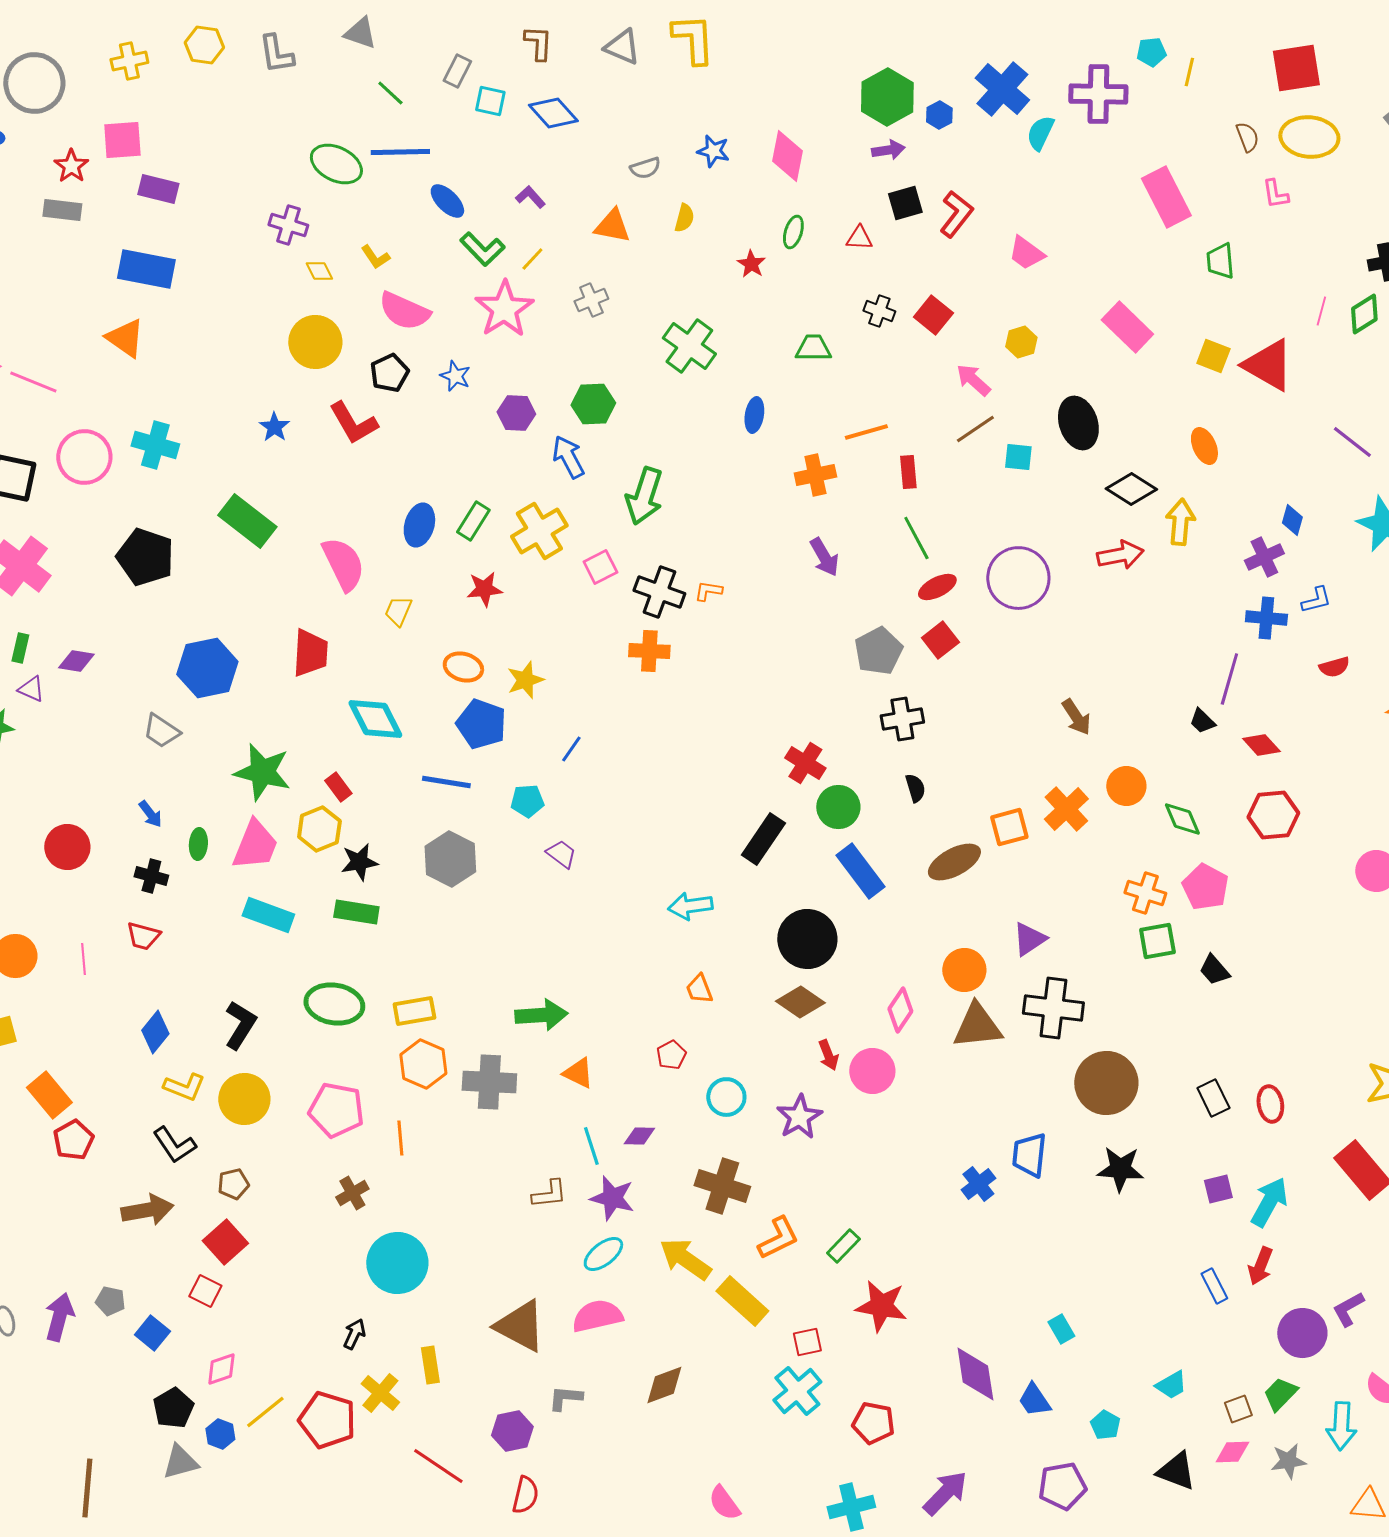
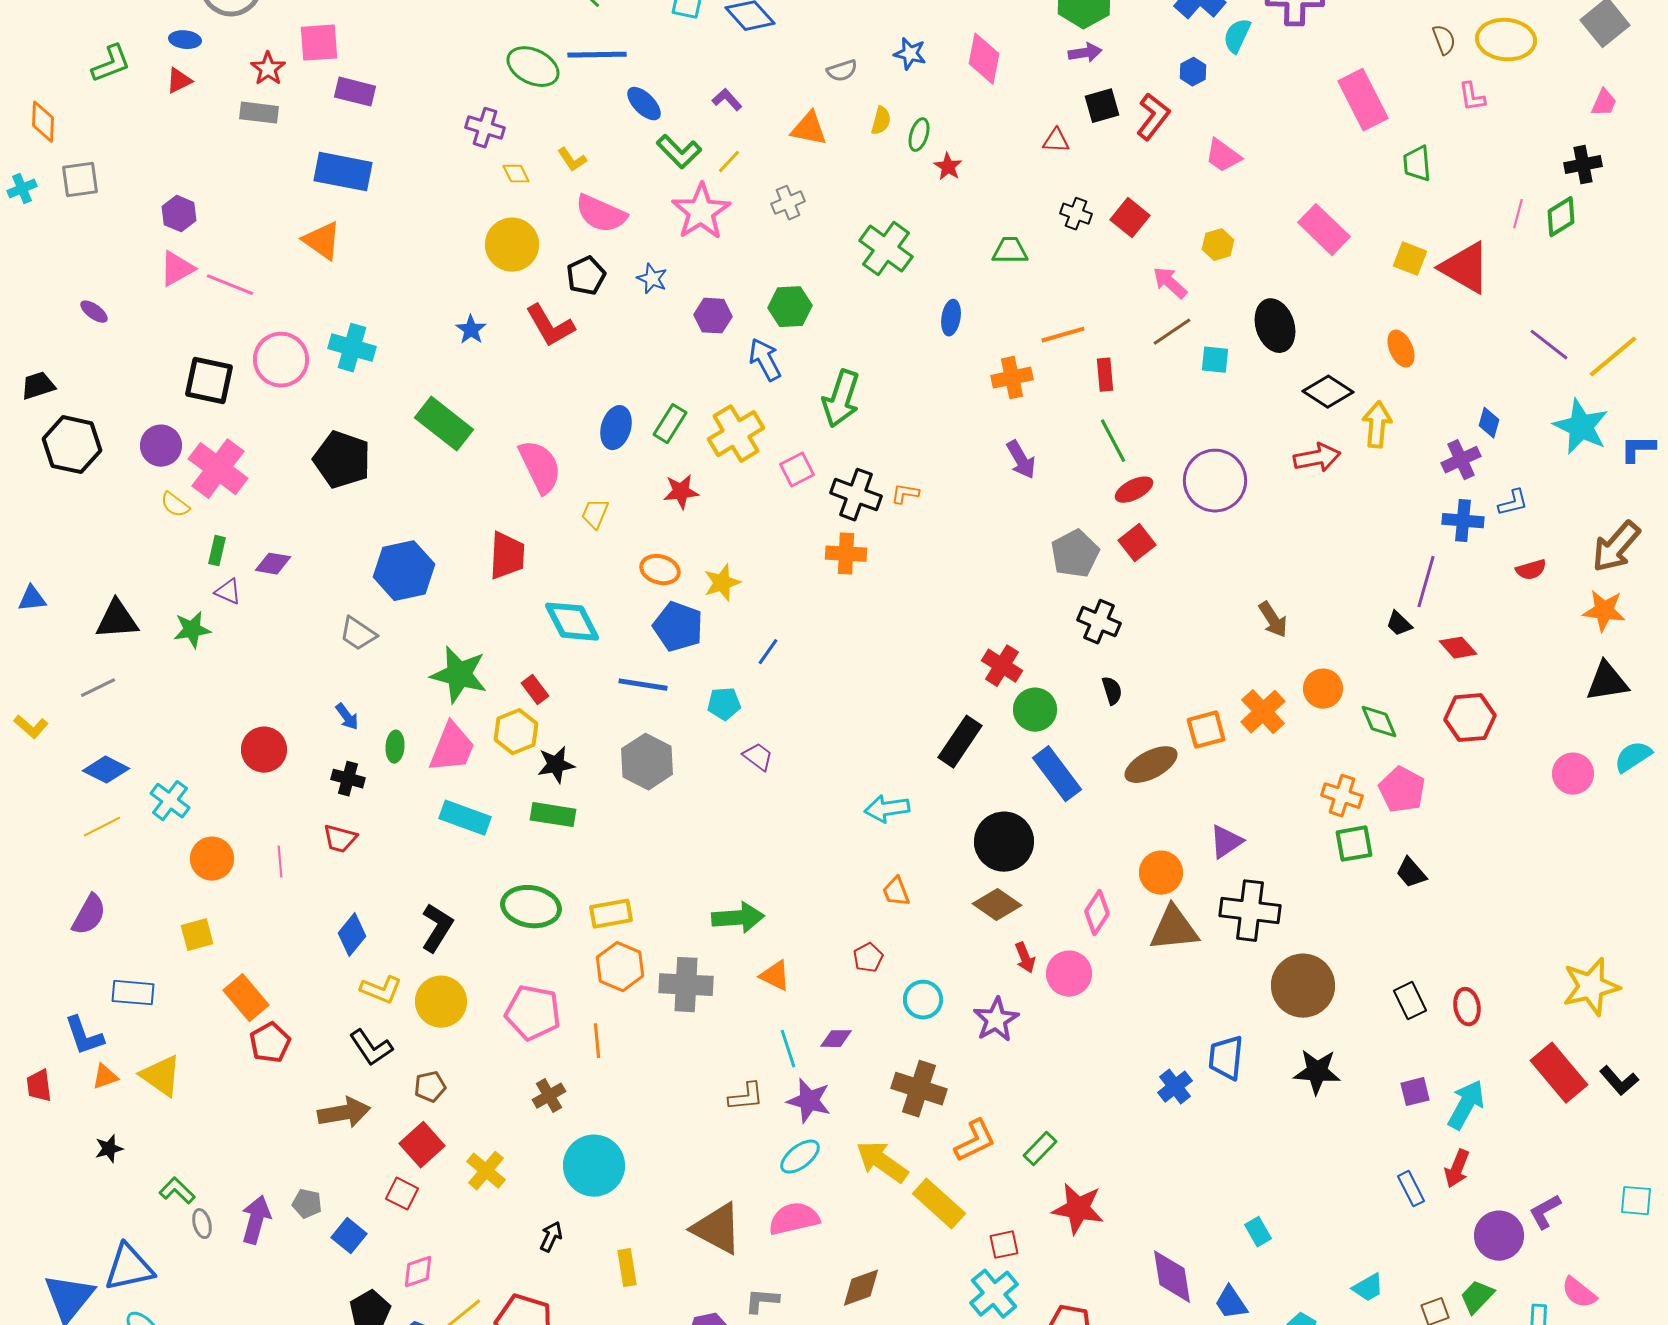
blue hexagon: (939, 115) -> (1193, 72), moved
green ellipse: (793, 232) -> (919, 135), moved
black cross: (902, 719) -> (1099, 622), turned 33
yellow cross: (380, 1393) -> (486, 1171), moved

